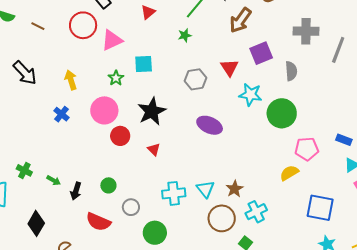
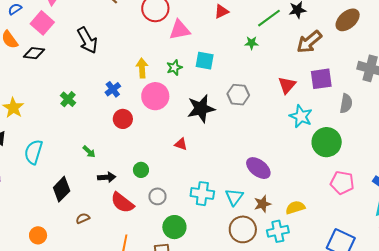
gray hexagon: (196, 79) -> (238, 95), moved
yellow arrow: (71, 80) -> (142, 68), moved
purple ellipse: (210, 125) -> (258, 168), moved
red circle: (120, 136) -> (123, 119), moved
red triangle: (154, 149) -> (181, 144), moved, turned -40
green cross: (24, 170) -> (68, 99), moved
yellow semicircle: (289, 173) -> (295, 207), moved
black arrow: (76, 191) -> (107, 177), moved, turned -126

